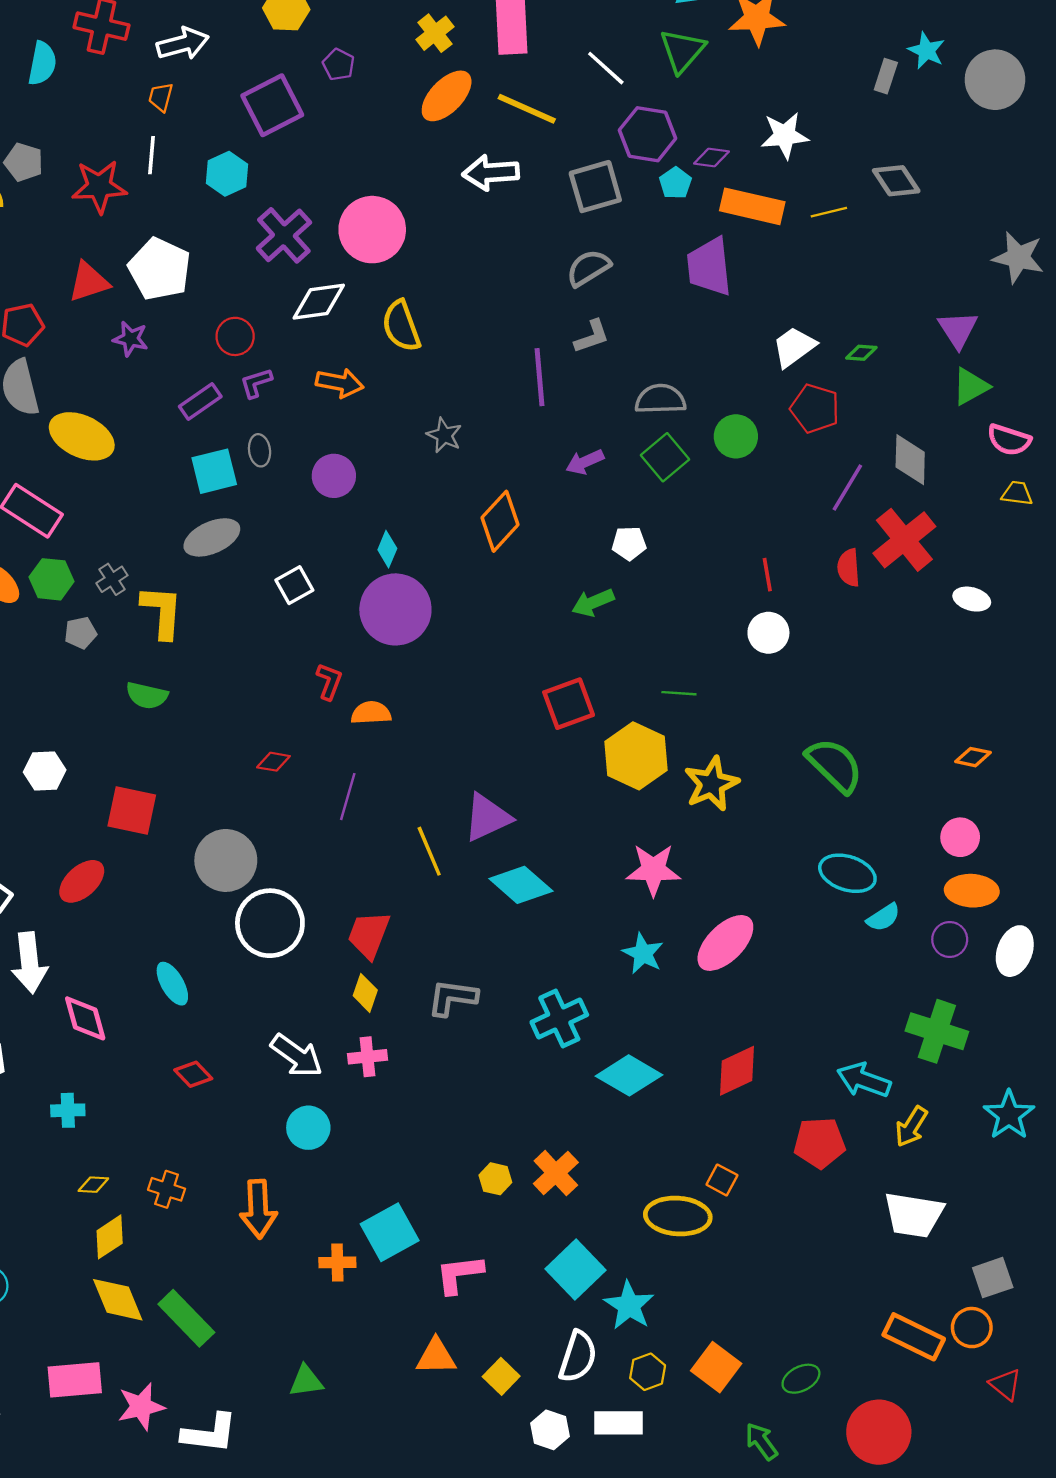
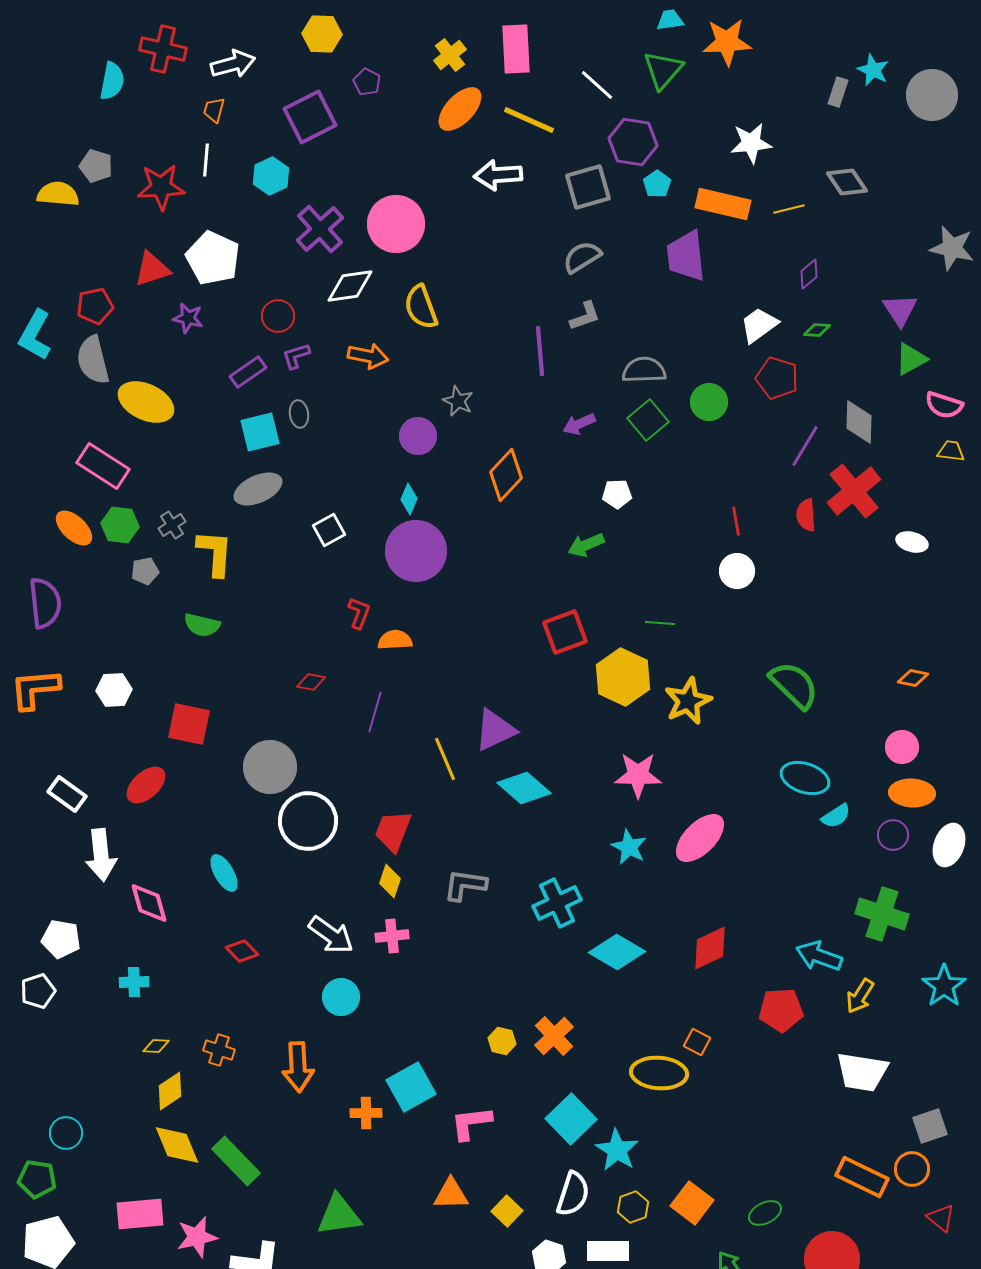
purple diamond: (711, 158) -> (809, 274), moved, turned -48
purple circle: (334, 476) -> (418, 436), moved
green triangle: (306, 1381) -> (339, 1215), size x1.5

